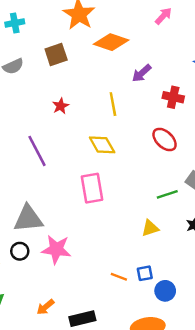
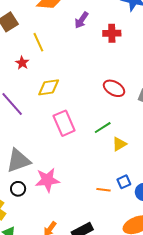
yellow line: (113, 104) -> (38, 42), moved
red ellipse: (165, 139) -> (114, 88), moved
yellow diamond: (102, 145) -> (49, 87), moved, turned -55
green line: (167, 194) -> (103, 128), moved

